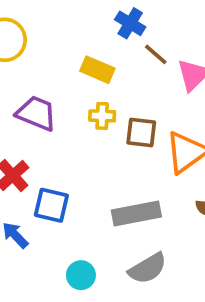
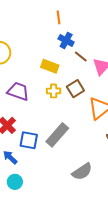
brown square: (141, 133) -> (75, 89), moved, turned -36
gray rectangle: (136, 213) -> (57, 135), moved, turned -35
cyan circle: (81, 275) -> (15, 182), moved

